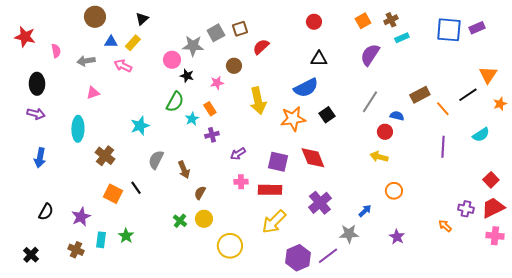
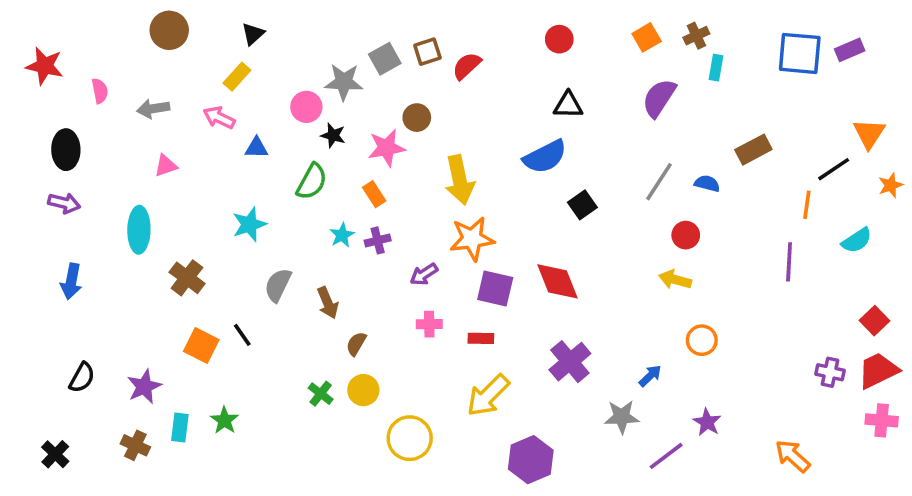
cyan rectangle: (402, 38) -> (716, 68), turned -56
blue triangle: (111, 42) -> (256, 148), moved
red semicircle: (261, 47) -> (467, 66), moved
pink star: (217, 83) -> (387, 148), size x1.5
brown rectangle: (420, 95) -> (753, 150), moved
orange line: (443, 109) -> (807, 205), moved, turned 49
blue semicircle: (397, 116) -> (707, 183), moved
cyan star: (192, 119) -> (342, 235), moved
orange star: (293, 119) -> (472, 239), moved
red rectangle: (270, 190) -> (481, 338), size x0.6
orange arrow: (445, 226) -> (793, 456), moved, size x1.5
purple line: (328, 256) -> (666, 456), moved

